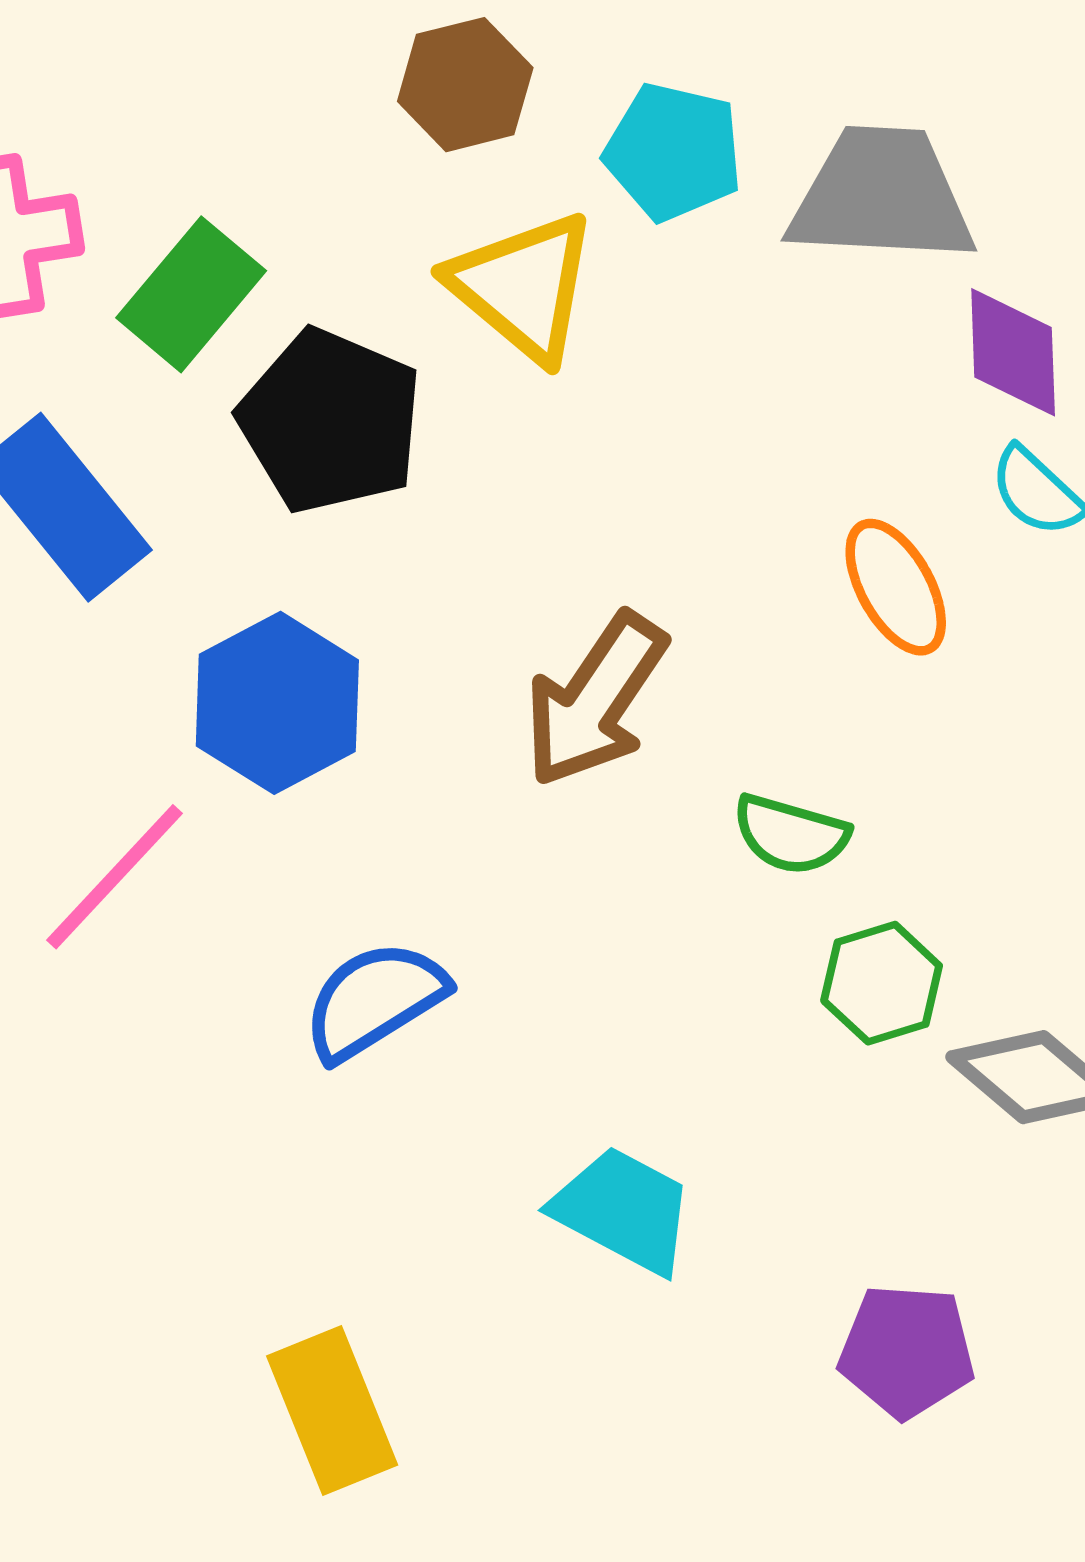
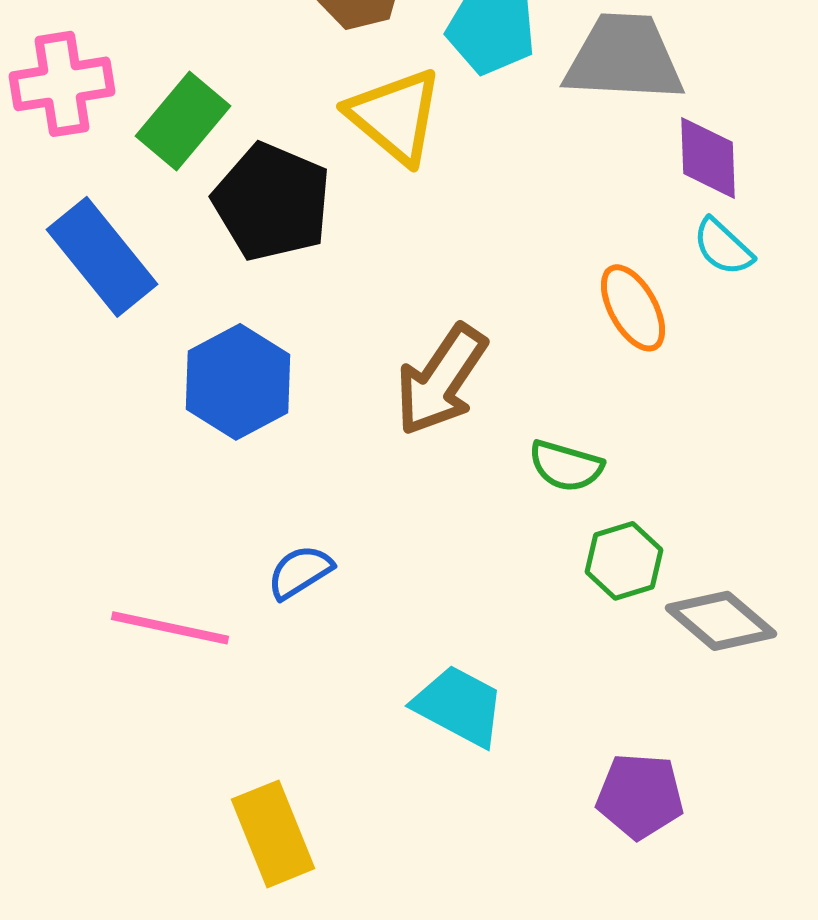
pink line: (115, 877) -> (170, 628), moved, turned 59
blue semicircle: (374, 1000) -> (300, 572), size x0.7

